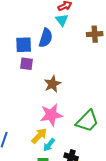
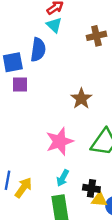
brown star: (52, 84) -> (81, 99), moved
yellow arrow: (39, 136) -> (23, 188), moved

